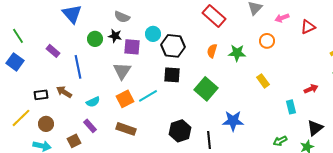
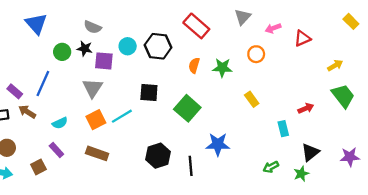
black hexagon: (173, 46) -> (158, 46), moved
purple rectangle: (53, 51) -> (15, 91), moved
blue line: (78, 67) -> (43, 83), turned 35

